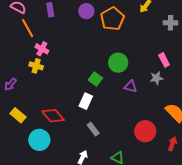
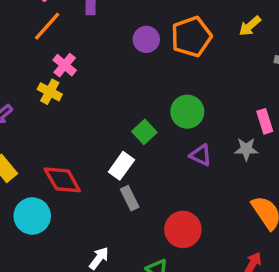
purple circle: (86, 11) -> (146, 39), moved
orange line: (28, 28) -> (47, 26), turned 60
gray rectangle: (93, 129) -> (130, 198), moved
red circle: (145, 131) -> (183, 229), moved

